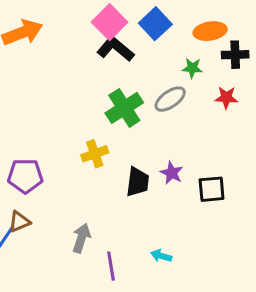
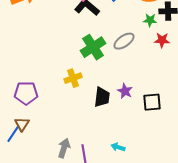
green star: (192, 68) -> (150, 20), moved
brown triangle: (19, 222) -> (22, 124), turned -35
gray arrow: (81, 238) -> (64, 148), moved

